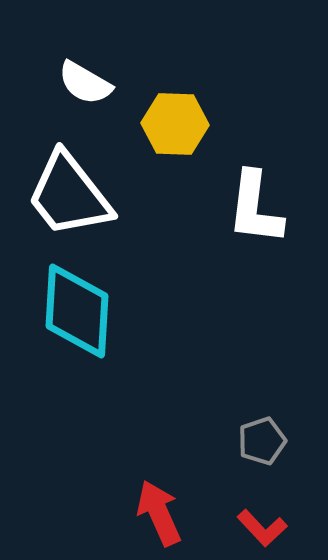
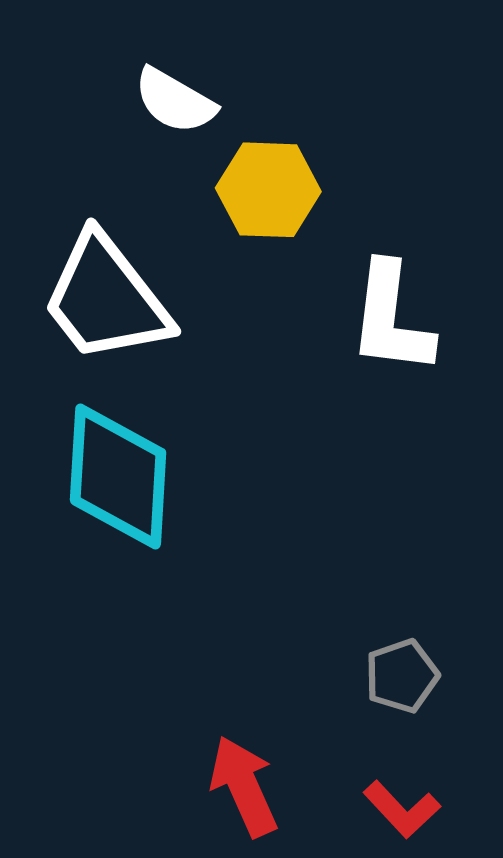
white semicircle: (85, 83) -> (175, 101), moved

